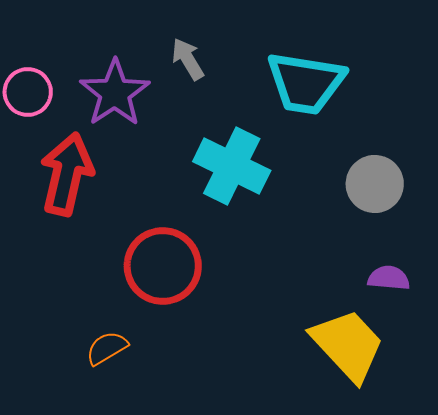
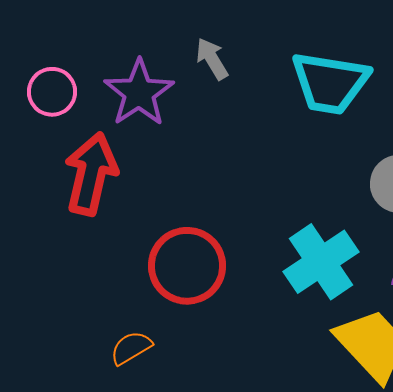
cyan cross: (232, 166) -> (321, 262), moved, turned 30

